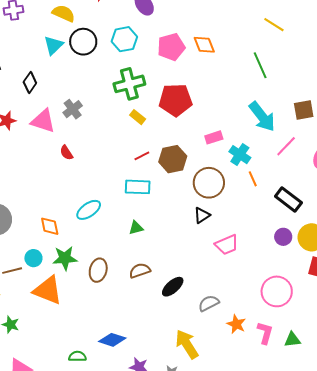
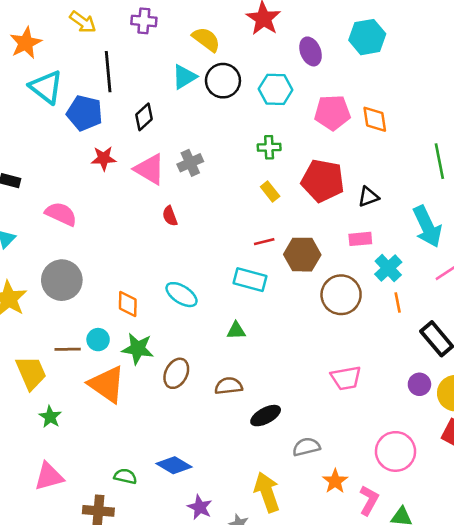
green cross: (129, 84) -> (269, 147), size x0.6
cyan ellipse: (89, 210) -> (182, 295), turned 55
black triangle: (202, 215) -> (368, 197), moved

